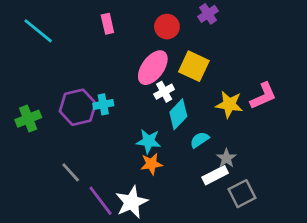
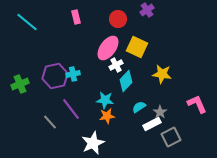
pink L-shape: (263, 96) -> (197, 104), moved, turned -90
cyan semicircle: (200, 140) -> (139, 107), moved
purple line: (100, 201) -> (71, 109), moved

